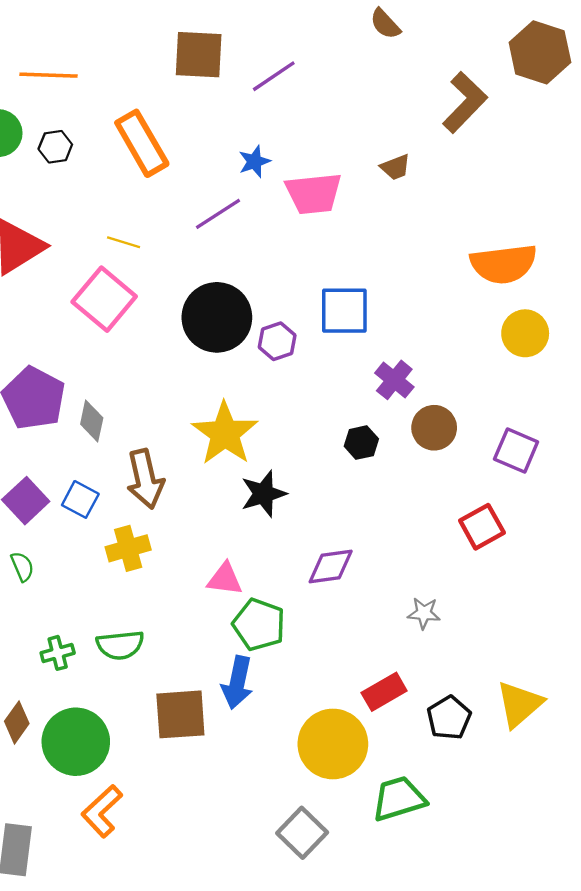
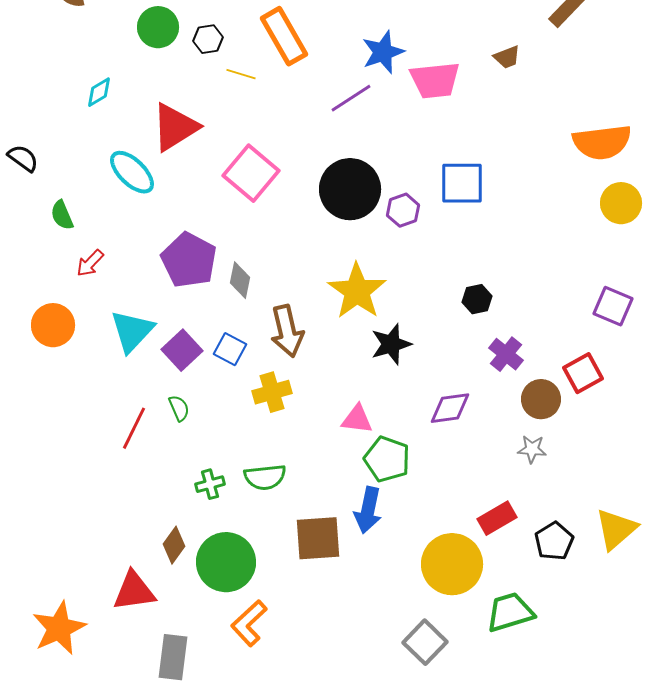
blue star: (254, 162) -> (383, 52), size x1.5
yellow line: (124, 242) -> (241, 74), moved
purple cross: (394, 380) -> (506, 354), moved
brown circle: (434, 428) -> (541, 399), moved

